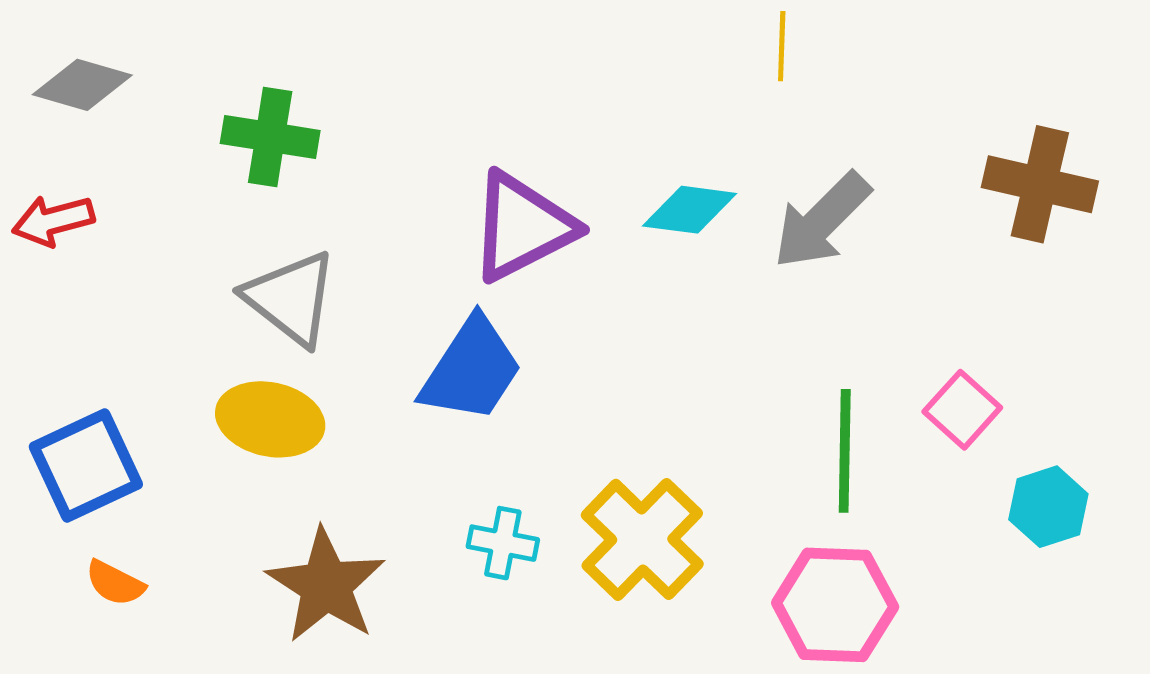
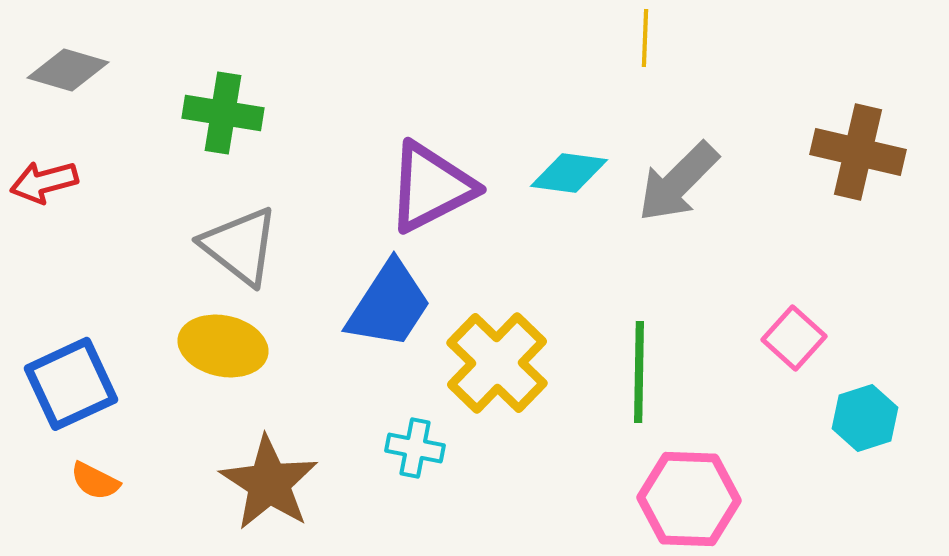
green line: (845, 451) -> (639, 372), moved
yellow cross: (642, 539) -> (497, 363), moved

